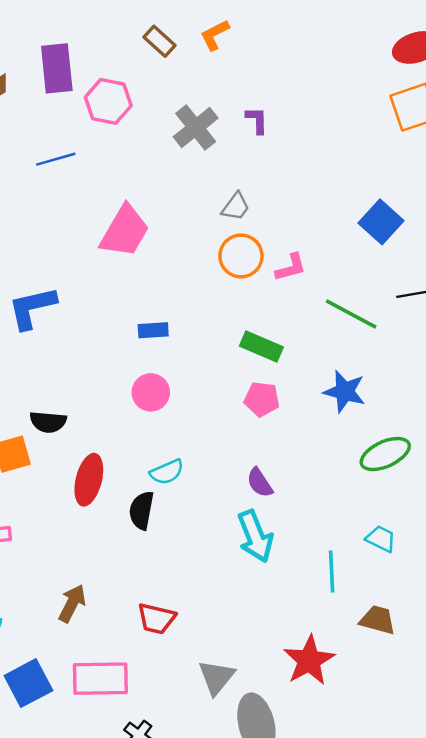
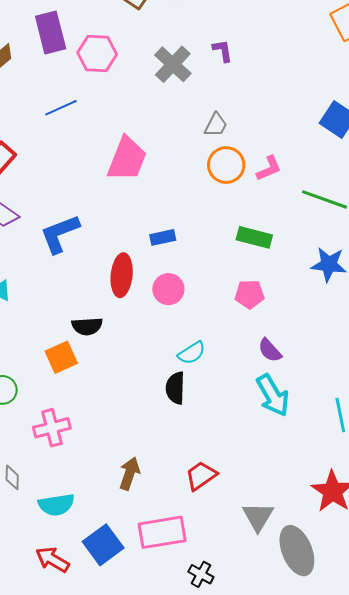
pink pentagon: (262, 399) -> (250, 294), moved
red ellipse: (89, 480) -> (122, 275), moved
red trapezoid: (156, 619) -> (201, 476), turned 140

